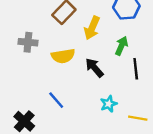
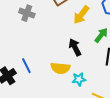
yellow semicircle: (63, 56) -> (60, 68), moved
blue line: (56, 100) -> (26, 66), moved

